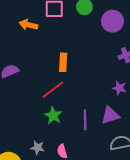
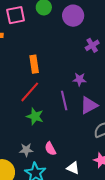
purple star: (119, 88) -> (79, 79), moved
purple line: (85, 120) -> (64, 100), moved

